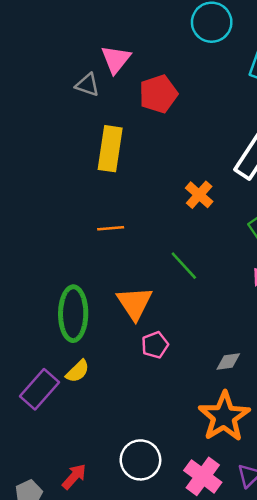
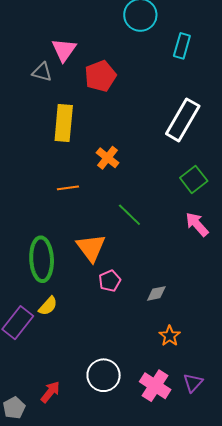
orange cross: (199, 195) -> (108, 158), moved
gray diamond: (228, 362) -> (156, 293), moved
orange star: (224, 417) -> (170, 336), size x0.5

